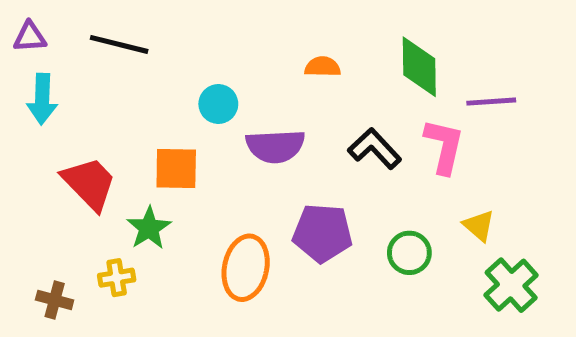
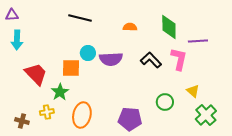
black line: (119, 44) -> (80, 18), moved
cyan circle: (218, 104) -> (88, 53), moved
purple pentagon: (323, 233) -> (130, 119), moved
orange ellipse: (246, 268) -> (82, 115), moved

